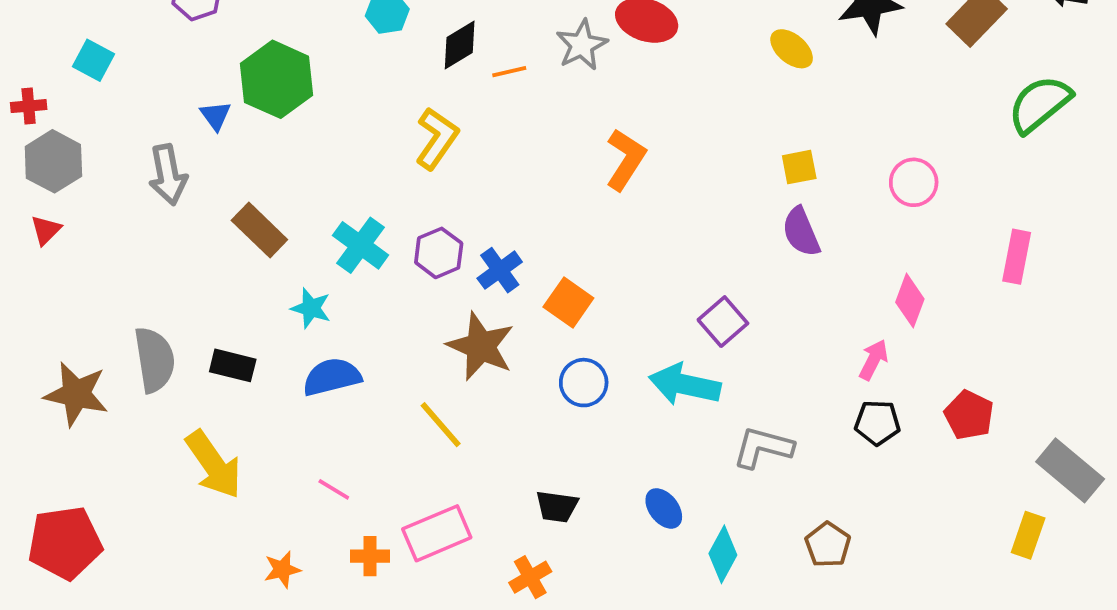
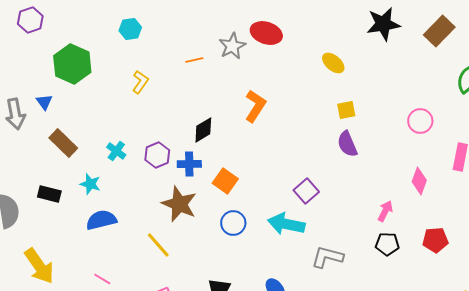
black diamond: (460, 45) -> (203, 130), moved
yellow ellipse: (792, 49) -> (333, 63), moved
blue triangle: (216, 116) -> (44, 102), moved
yellow L-shape: (437, 138) -> (140, 82), moved, size x0.7
pink circle: (914, 182) -> (420, 121), moved
cyan cross: (360, 245) -> (116, 151), size x0.7
blue cross: (500, 270) -> (189, 164), turned 35
pink diamond: (910, 301) -> (419, 181), moved
black rectangle: (233, 365) -> (49, 194), moved
red pentagon: (969, 415) -> (435, 240), turned -30

